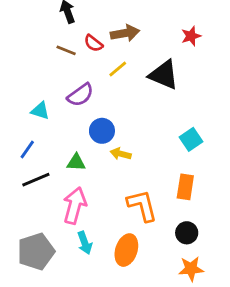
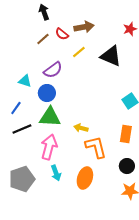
brown line: (66, 50) -> (43, 39), turned -64
blue circle: (102, 131) -> (47, 93), moved
yellow arrow: (121, 154) -> (81, 128), moved
green triangle: (76, 162) -> (50, 117), size x1.6

